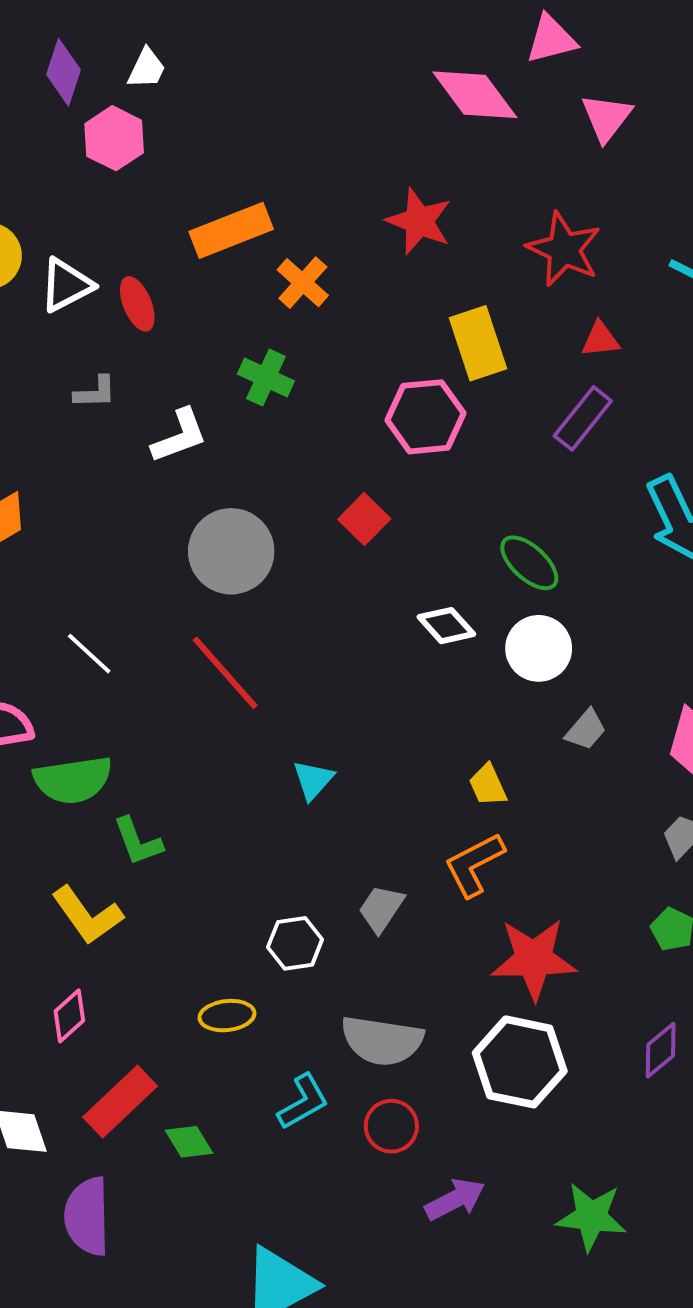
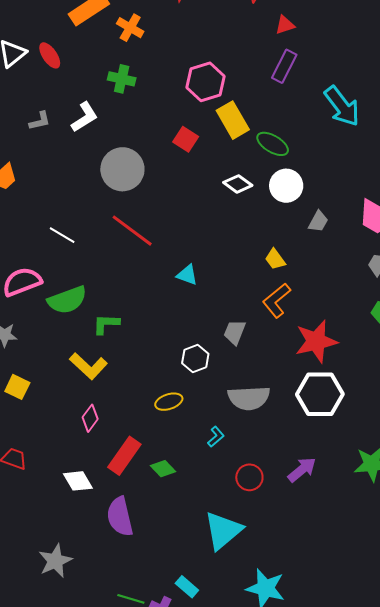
yellow rectangle: (478, 343) -> (233, 120), moved
gray L-shape: (95, 392) -> (40, 121), moved
cyan triangle: (313, 780) -> (187, 275), turned -40
green L-shape: (138, 841) -> (106, 324), turned 124
cyan L-shape: (303, 1102) -> (216, 437), size x0.7
red circle: (391, 1126) -> (249, 477), moved

